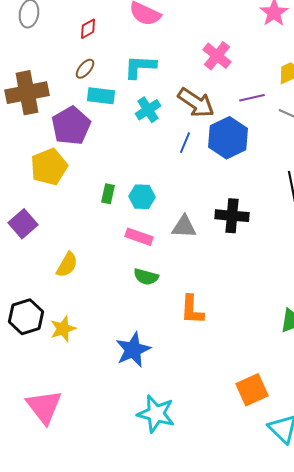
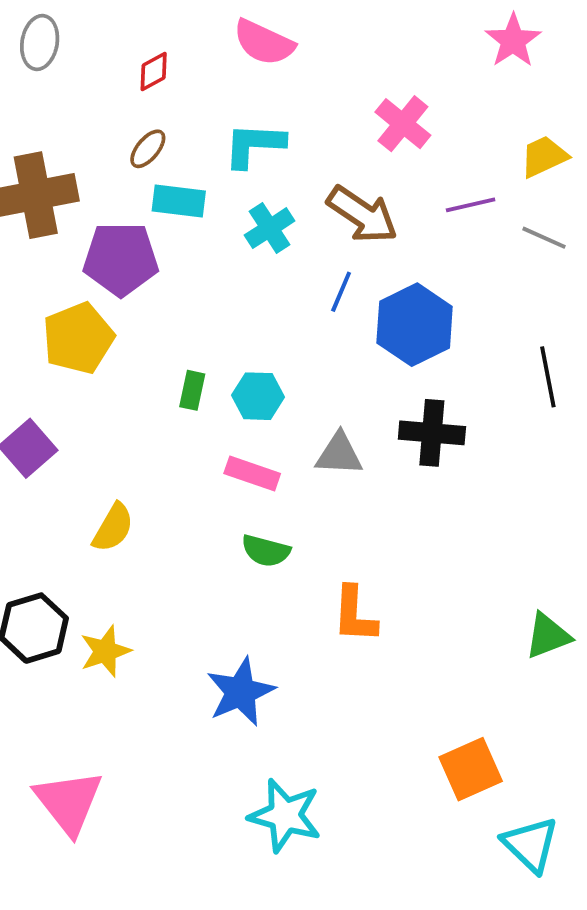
purple pentagon: (71, 126) -> (121, 259), turned 30
blue hexagon: (228, 138) -> (415, 325), moved

